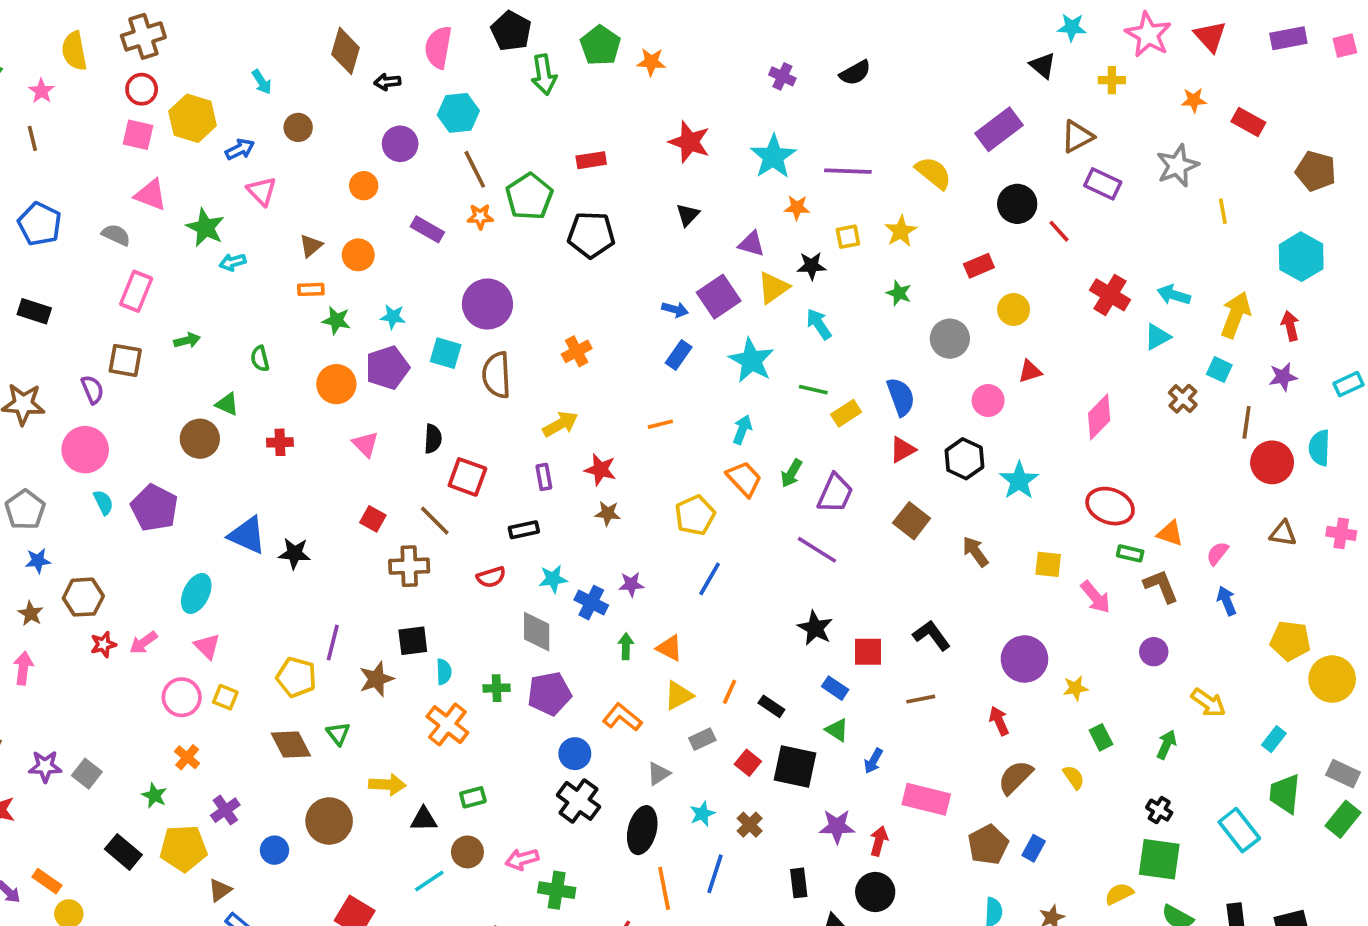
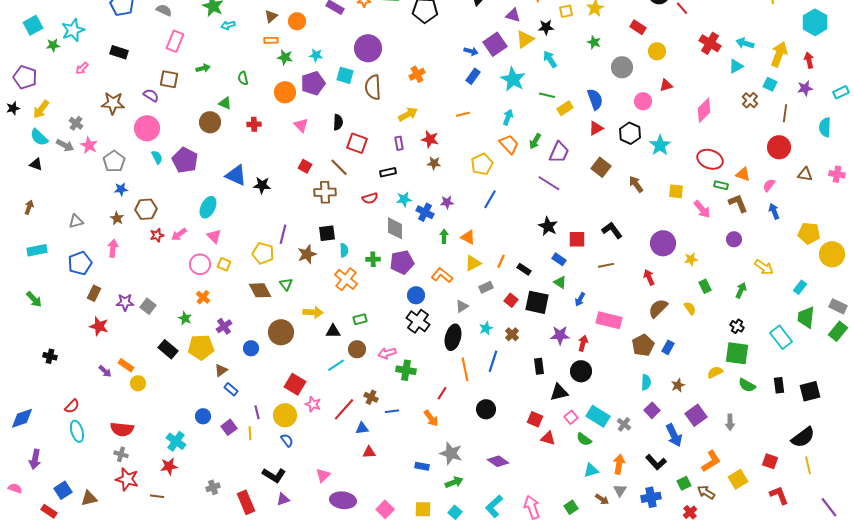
red rectangle: (979, 266) -> (638, 27), turned 56
purple semicircle: (92, 390) -> (151, 95), turned -35
red circle: (1272, 462) -> (779, 147), moved

